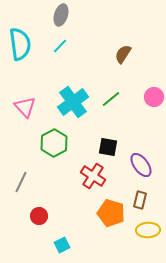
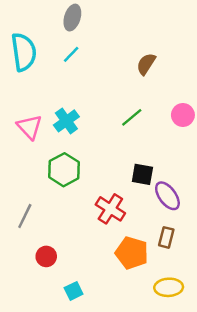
cyan cross: (73, 102) -> (66, 121), moved, size x0.7
black square: (108, 147) -> (142, 174), moved
yellow ellipse: (148, 230) -> (169, 287), moved

